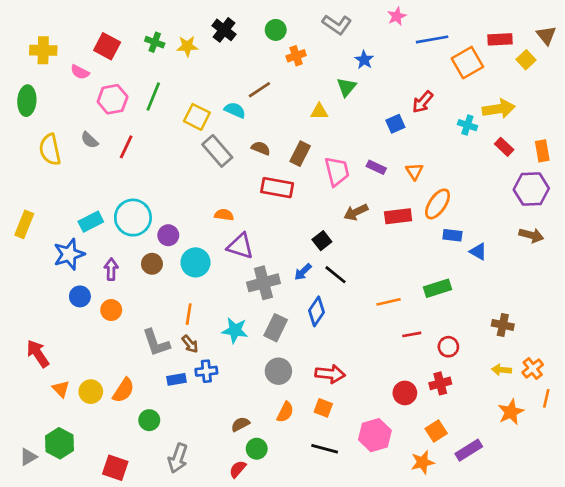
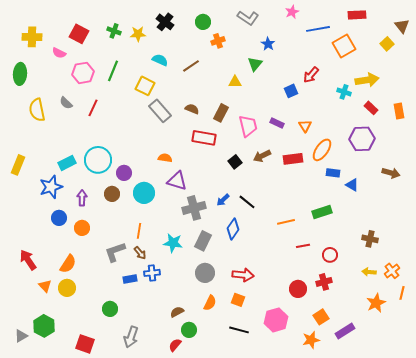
red rectangle: (500, 39) -> (357, 15), moved
cyan semicircle: (235, 110) -> (160, 60), moved
purple hexagon: (531, 189) -> (362, 139), moved
black square: (322, 241) -> (235, 162), moved
gray L-shape: (156, 343) -> (115, 252), turned 90
orange semicircle: (123, 390) -> (68, 264), moved

